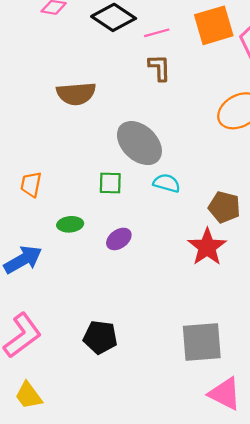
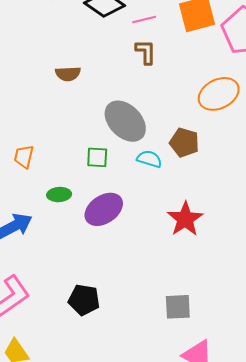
brown semicircle: (76, 94) -> (68, 74), size x0.7
brown pentagon: (224, 207) -> (184, 143), moved
purple ellipse: (119, 239) -> (104, 209), size x1.6
gray square: (202, 342) -> (178, 307), size x0.7

